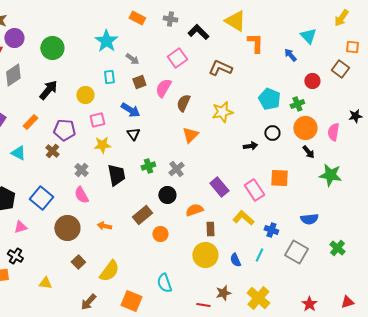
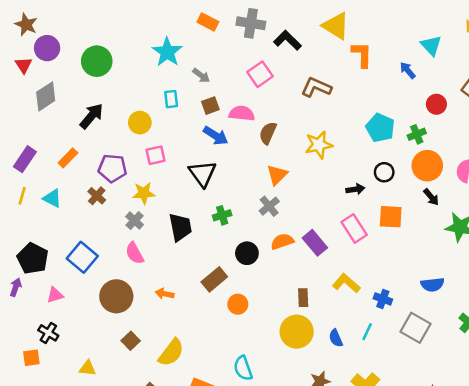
gray cross: (170, 19) -> (251, 23), size x1.5
pink semicircle: (163, 88) -> (242, 113), turned 66
blue arrow: (130, 110) -> (216, 136), moved
black triangle: (133, 134) -> (203, 174), size x1.6
yellow star: (102, 145) -> (144, 193), moved
gray cross: (176, 169) -> (269, 206), moved
orange square: (279, 178) -> (391, 217), moved
pink rectangle: (254, 190) -> (354, 228), moved
orange semicircle: (194, 210) -> (282, 241), moved

